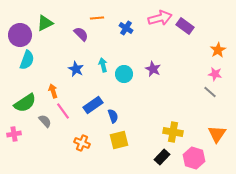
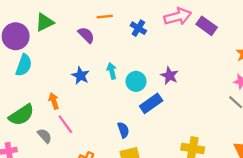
blue rectangle: (93, 105) -> (151, 103), moved

